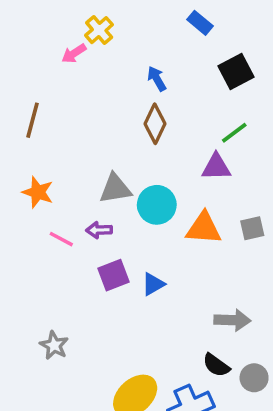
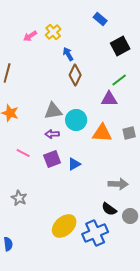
yellow cross: (99, 30) -> (53, 32), moved
blue arrow: (157, 79) -> (68, 54), moved
purple arrow: (99, 230) -> (52, 134), moved
pink line: (61, 239) -> (23, 153), moved

